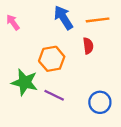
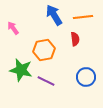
pink arrow: (13, 22) -> (13, 28), moved
blue circle: (100, 102) -> (86, 77), moved

